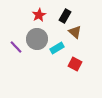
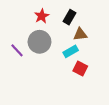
brown triangle: (75, 32) -> (80, 34), turned -48
cyan rectangle: (57, 48) -> (71, 51), moved

